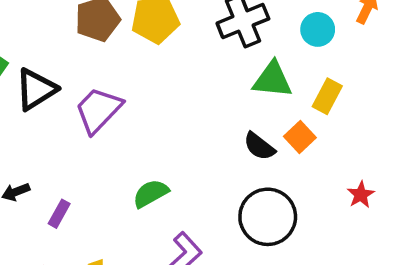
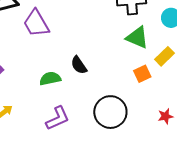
purple trapezoid: (98, 110) -> (36, 23), turned -92
black semicircle: (259, 146) -> (79, 65), moved

